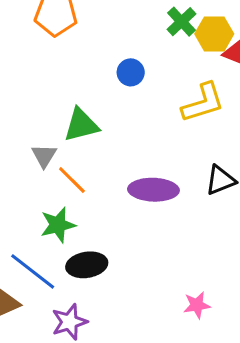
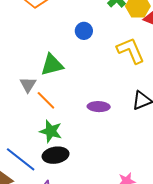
yellow L-shape: (203, 103) -> (131, 50), turned -96
purple ellipse: (153, 190) -> (99, 107), size x0.7
green star: (58, 225) -> (51, 131), moved, turned 30

